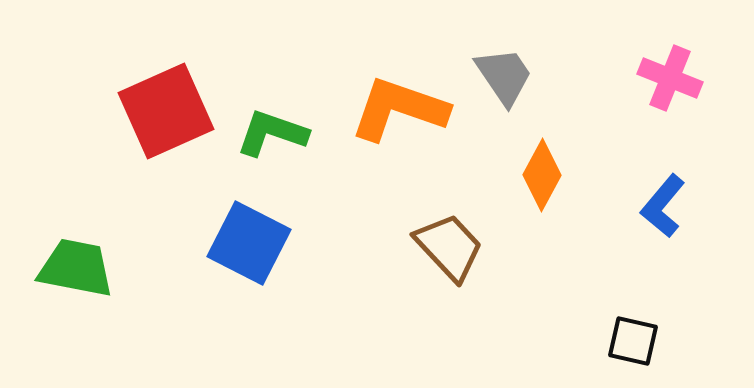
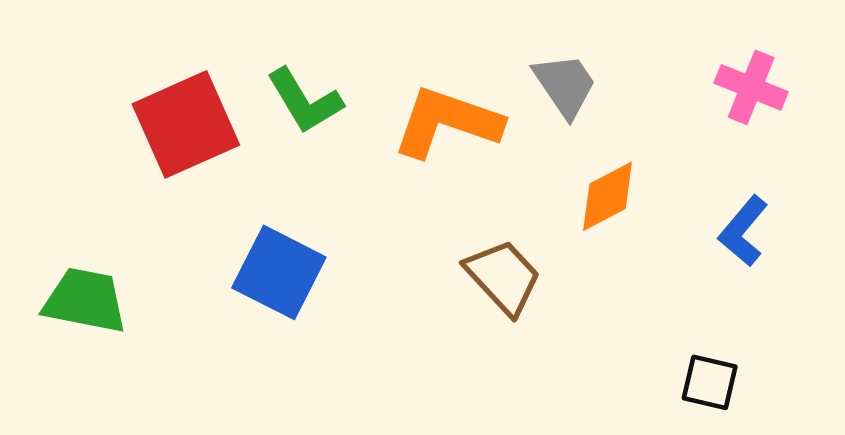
green L-shape: (272, 133) -> (305, 101), moved, turned -140
orange diamond: (542, 175) -> (608, 196), turned 34

